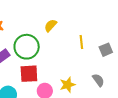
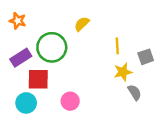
red square: (29, 74) -> (38, 79), moved
yellow star: (68, 85) -> (123, 72), moved

